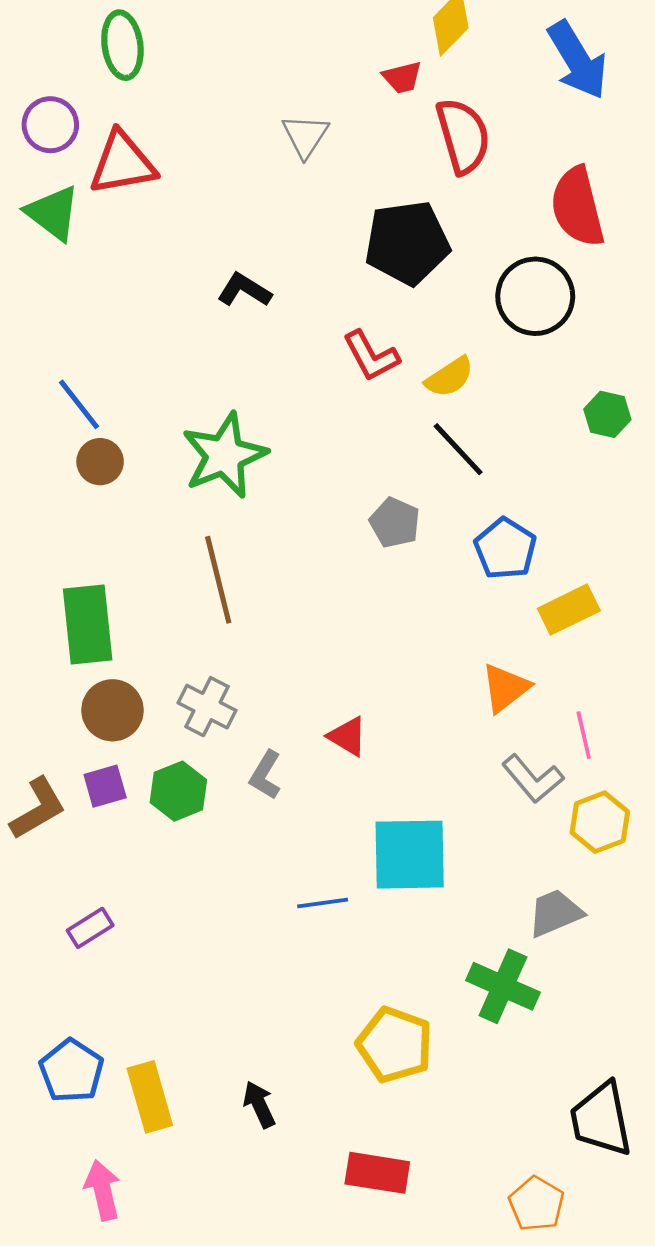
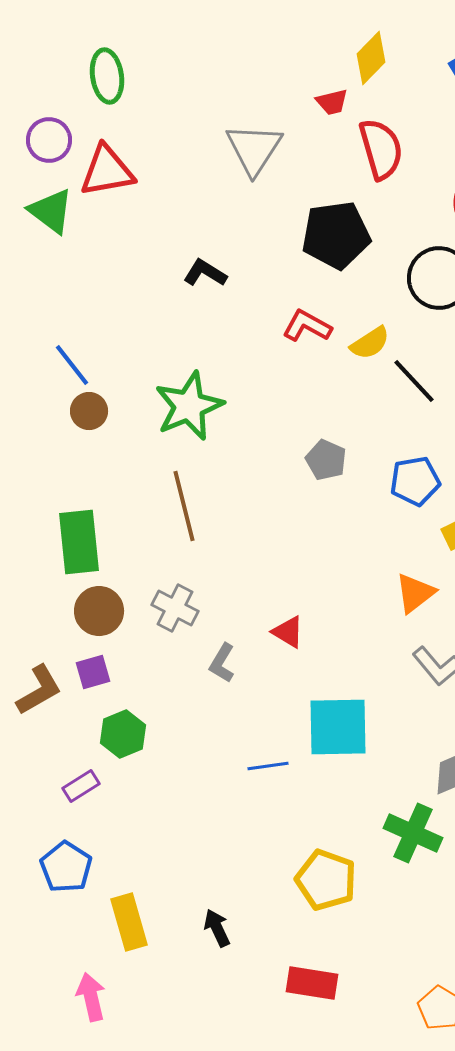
gray triangle: (305, 136) -> (254, 149), size x1.5
red L-shape: (371, 356) -> (307, 326), turned 147
black line: (458, 449) -> (414, 381), moved
blue pentagon: (505, 549) -> (415, 481), turned 30
green hexagon: (178, 791) -> (123, 734), moved
blue pentagon: (71, 1071) -> (66, 867), moved

